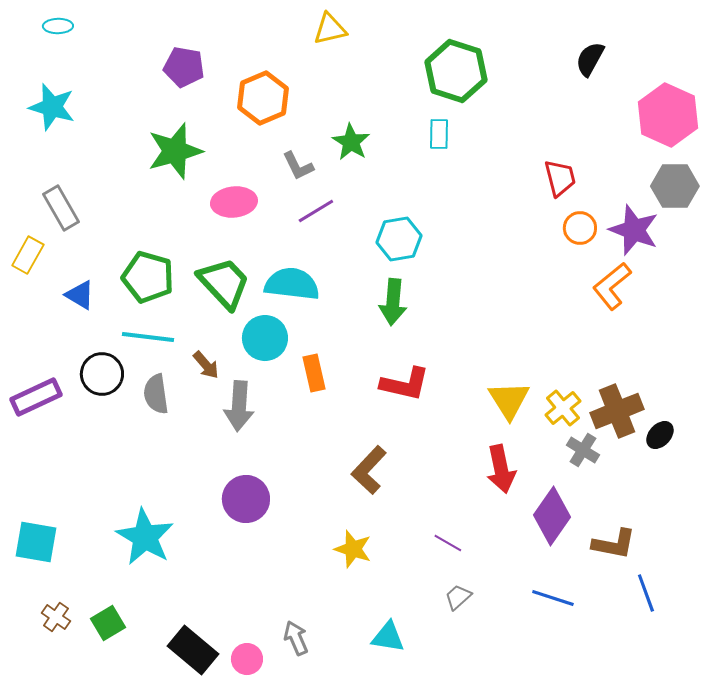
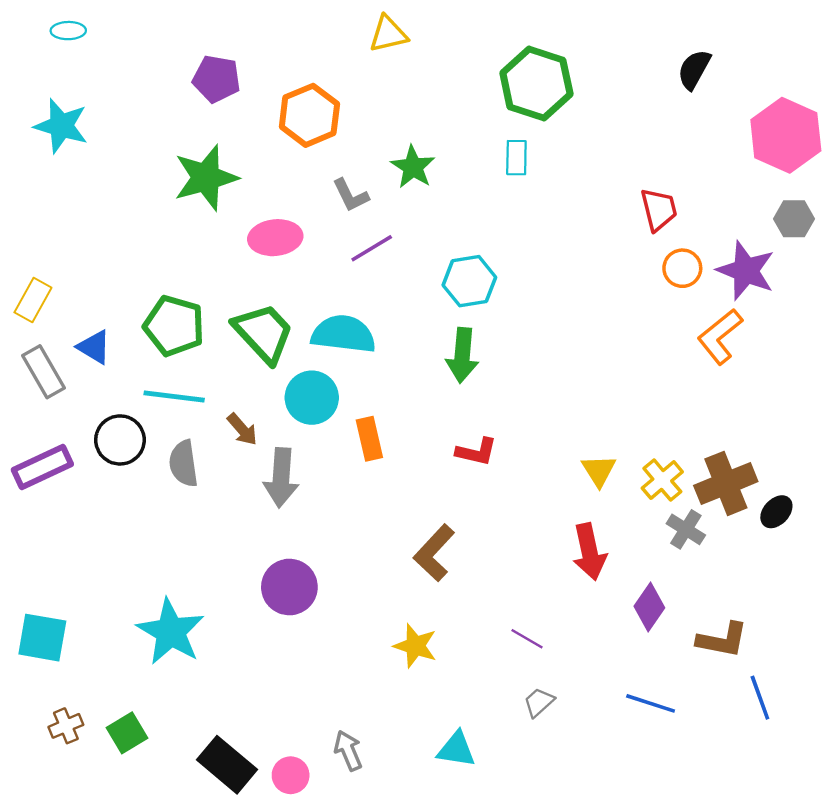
gray hexagon: (675, 186) -> (794, 219), size x0.7
gray rectangle: (61, 208) -> (44, 372), moved
red L-shape: (405, 384) -> (476, 452), size x0.7
yellow triangle: (509, 400) -> (599, 471), size x0.7
purple diamond: (552, 516) -> (649, 607), size x0.7
brown cross: (56, 617) -> (66, 726), turned 32

